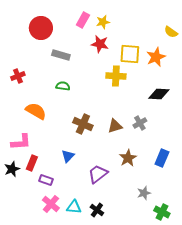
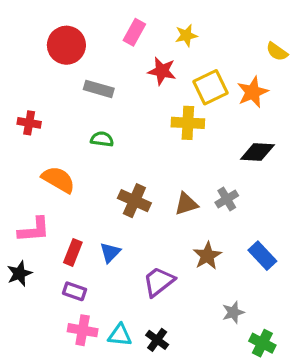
yellow star: (103, 22) -> (186, 35), moved
yellow square: (130, 54) -> (211, 87), turned -30
red cross: (18, 76) -> (29, 123), turned 32
blue rectangle: (162, 158) -> (262, 256), turned -66
red rectangle: (32, 163) -> (73, 252), moved
pink cross: (51, 204) -> (83, 330), turned -30

